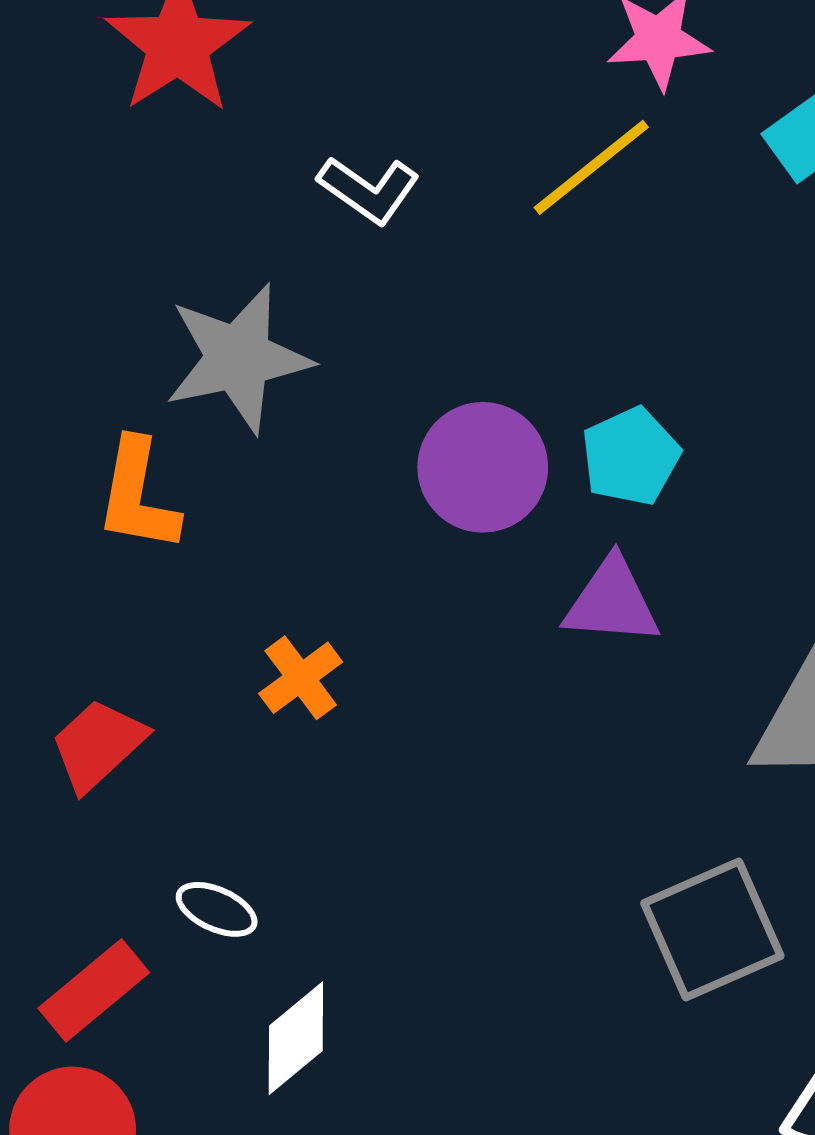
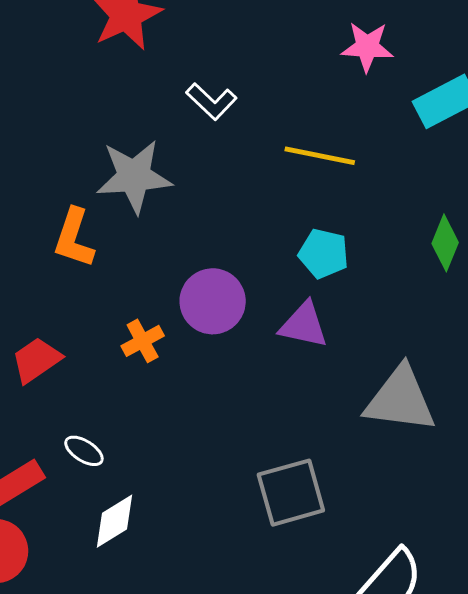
yellow line: (591, 167) -> (320, 156), moved, turned 42
cyan pentagon: (631, 456) -> (324, 254), turned 30
purple circle: (483, 467) -> (213, 301), moved
gray square: (712, 930) -> (291, 493), moved

